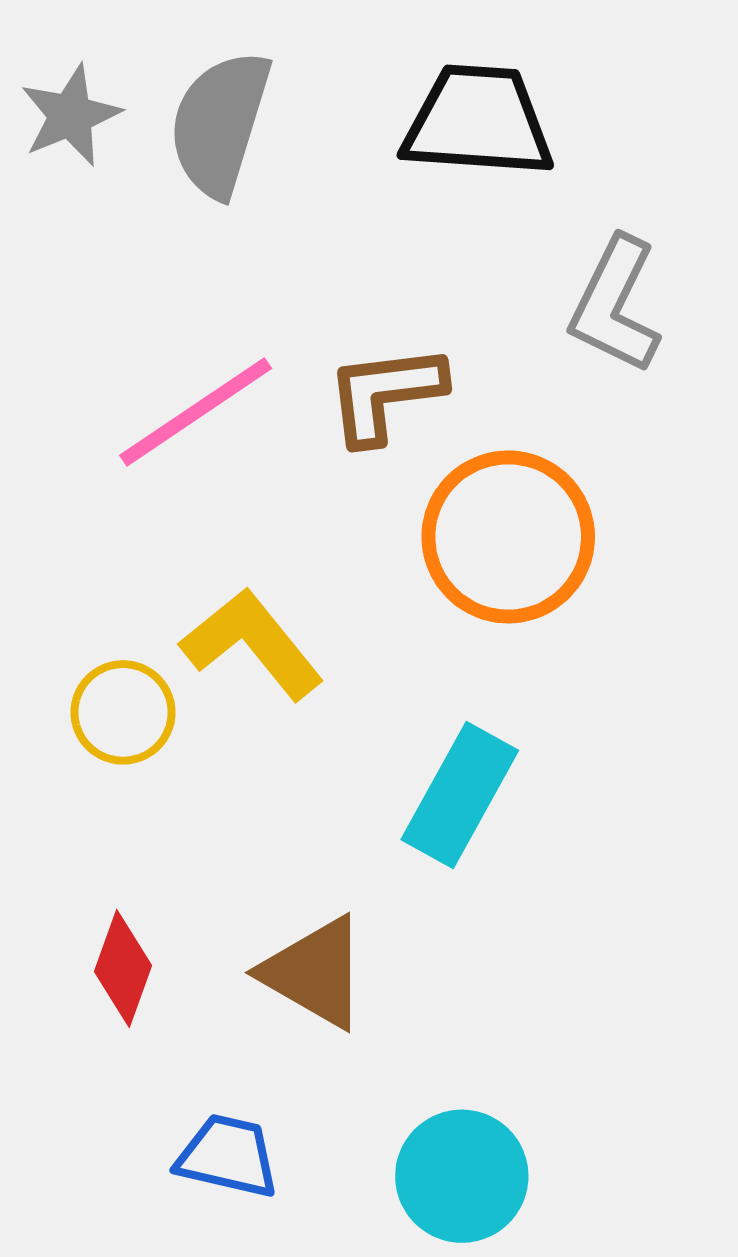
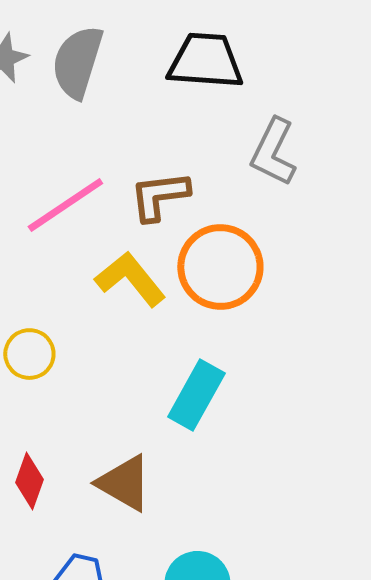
yellow L-shape: (252, 644) -> (130, 279), moved

